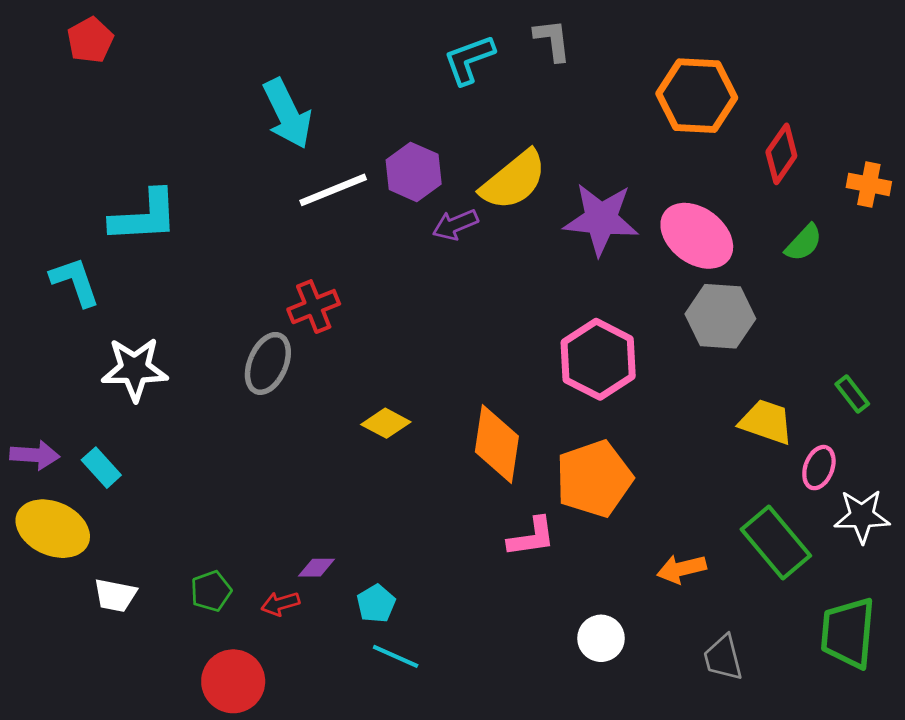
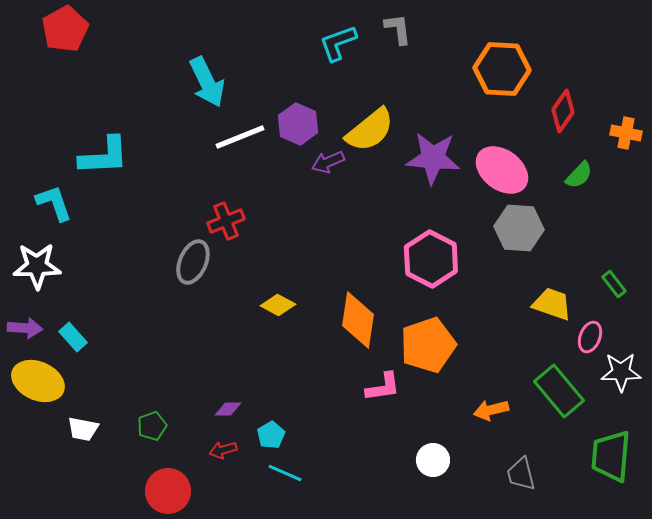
red pentagon: (90, 40) -> (65, 29), size x1.4
white star: (135, 369) -> (37, 266), moved
red arrow: (280, 604) -> (223, 450), moved

